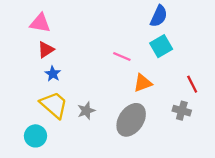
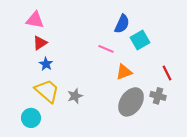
blue semicircle: (159, 16) -> (122, 24), moved
gray ellipse: (131, 120) -> (131, 102), moved

